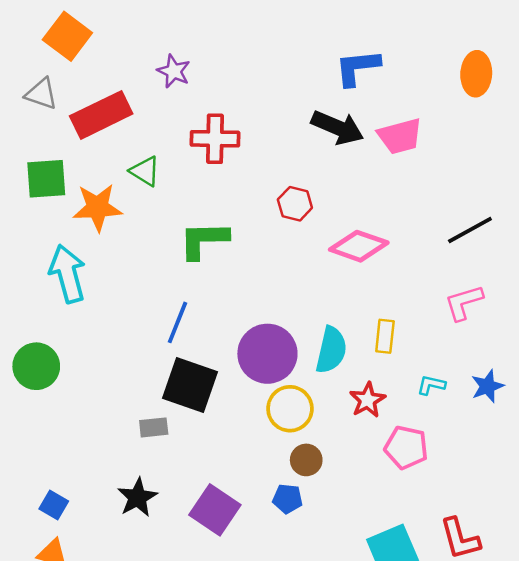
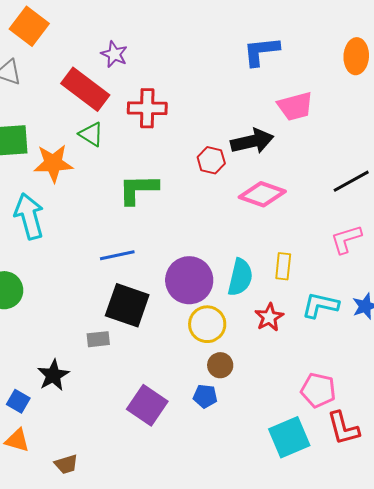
red rectangle: (101, 115) -> (85, 89), moved, turned 63
black arrow: (337, 127) -> (252, 141), moved, turned -36
blue line: (177, 322) -> (117, 255), turned 56
cyan L-shape: (431, 385) -> (320, 305), size x1.6
pink pentagon: (406, 447) -> (318, 390), moved
black star: (137, 497) -> (53, 375), moved

